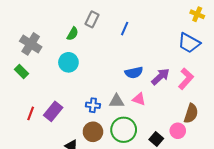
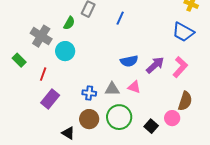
gray cross: (31, 44) -> (41, 36), moved
red line: (31, 113) -> (43, 74), moved

